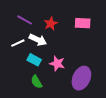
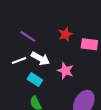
red star: (51, 24) -> (65, 34), moved
pink star: (57, 63) -> (65, 71), moved

